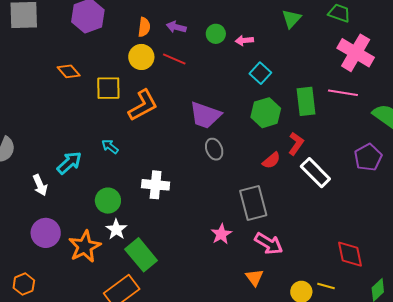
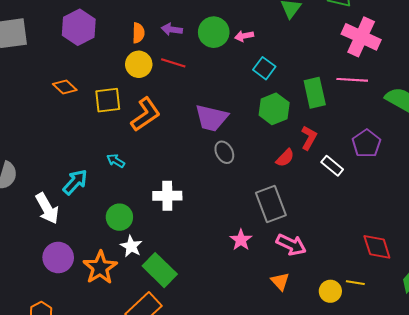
green circle: (216, 34) -> (214, 32), size x1.5
purple pentagon: (368, 157) -> (366, 143), moved
white rectangle: (315, 173) -> (332, 166), size x0.7
white arrow: (40, 185) -> (47, 208), size x1.4

